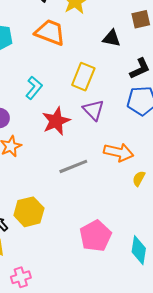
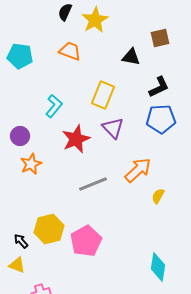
orange trapezoid: (50, 32) -> (70, 51), size x0.7
orange arrow: (119, 152) -> (138, 170), turned -56
pink pentagon: (95, 236) -> (86, 241), moved

